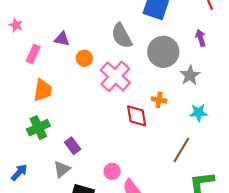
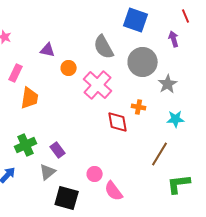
purple arrow: (201, 38) -> (174, 39), moved
pink rectangle: (33, 54) -> (16, 73), moved
green cross: (38, 128) -> (26, 145), moved

